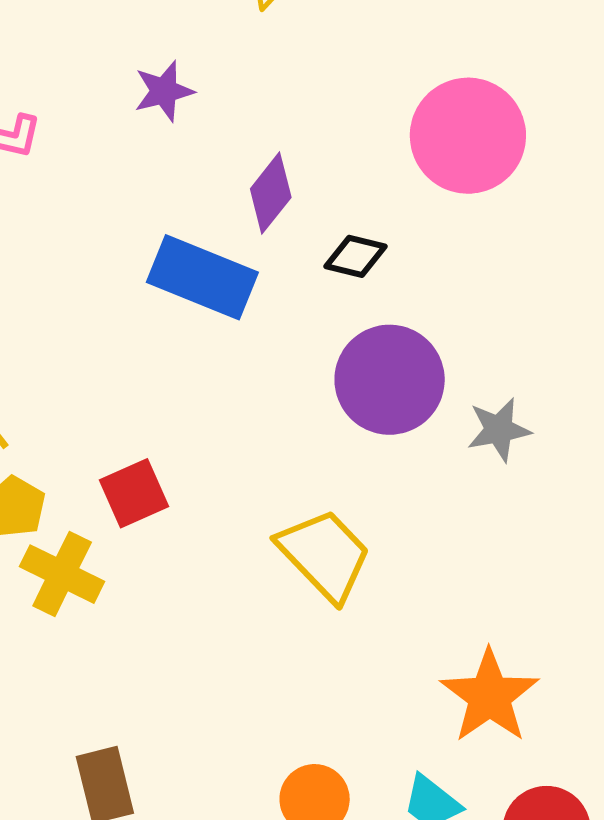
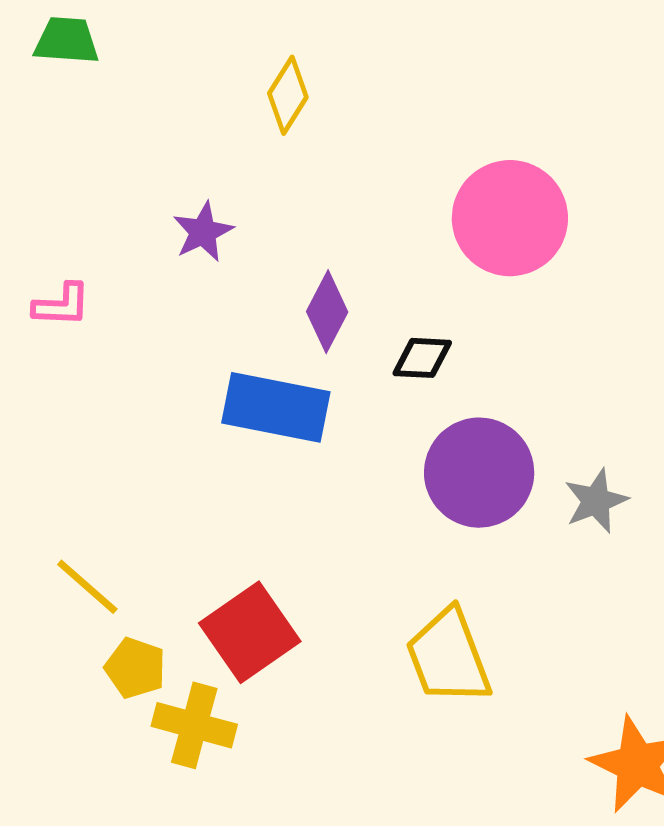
red square: (134, 493) -> (250, 632), size x1.4
yellow trapezoid: (325, 555) -> (448, 657), turned -146

